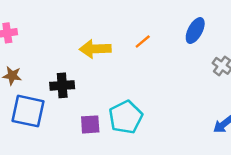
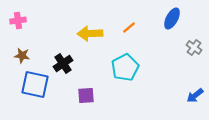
black cross: (62, 85) -> (63, 64), turned -30
cyan pentagon: (126, 117) -> (125, 68), moved

